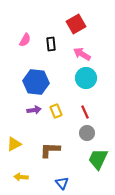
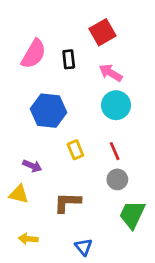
pink semicircle: (25, 40) -> (34, 54), size x1.6
purple arrow: (34, 110) -> (32, 166), moved, turned 32
yellow triangle: (14, 144) -> (19, 194), turned 42

